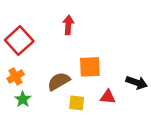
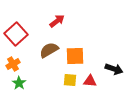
red arrow: (68, 25) -> (57, 21), turned 49
brown semicircle: (59, 81) -> (49, 50), moved
yellow square: (77, 103) -> (70, 80), moved

